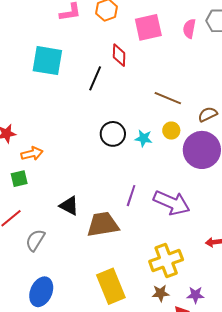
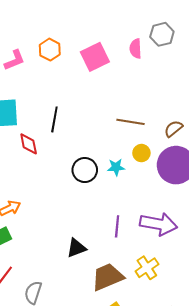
red diamond: (119, 55) -> (29, 144), moved
black triangle: (69, 206) -> (76, 248), moved, turned -35
brown trapezoid: (103, 224) -> (107, 277), moved
yellow cross: (166, 260) -> (147, 268), moved, size x0.7

